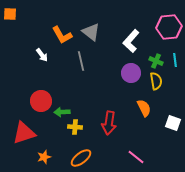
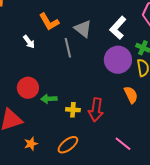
gray triangle: (91, 32) -> (83, 29), moved
purple circle: (131, 73) -> (118, 60), size x1.4
yellow cross: (75, 127) -> (73, 110), moved

